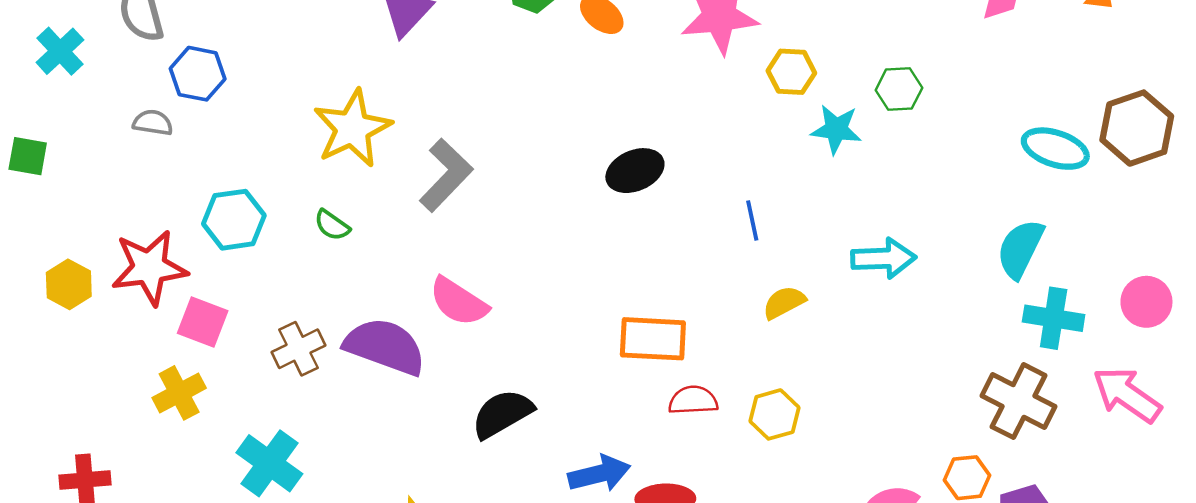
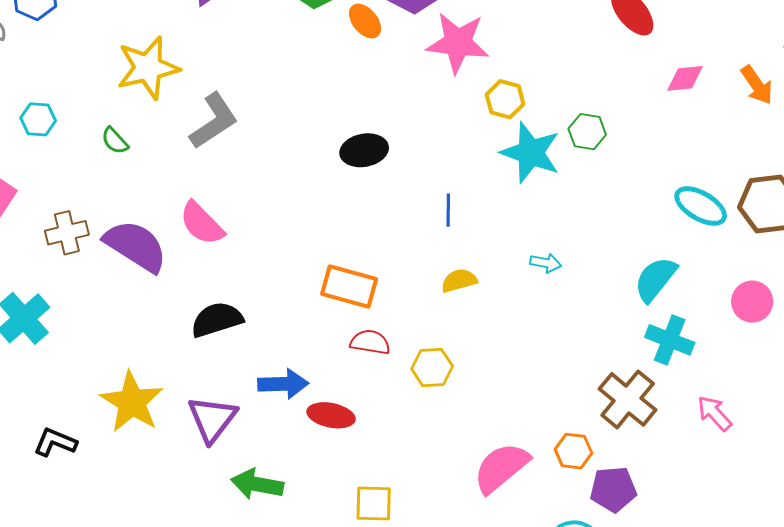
cyan star: (836, 129) -> (531, 153), size x1.5
cyan hexagon: (234, 220) -> (38, 119), size x0.7
cyan arrow: (884, 258) -> (546, 263), size x0.6
pink circle: (1146, 302) -> (752, 302), moved
pink arrow: (1127, 395) -> (714, 413), size x0.7

